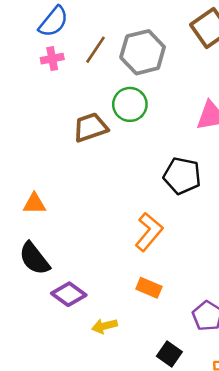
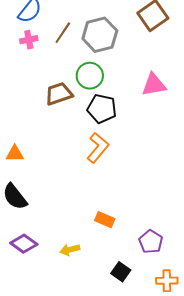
black pentagon: (182, 176) -> (102, 109), moved
orange L-shape: (149, 232) -> (98, 148), moved
purple diamond: (69, 294) -> (24, 244), moved

